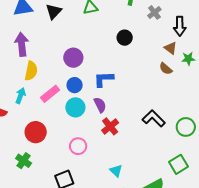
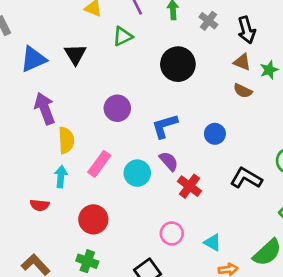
black circle: (125, 38) -> (178, 64), size x1.6
blue circle: (75, 85) -> (215, 134), moved
black L-shape: (154, 118) -> (246, 178), moved
pink circle: (78, 146) -> (172, 233), moved

